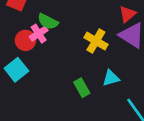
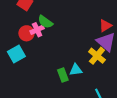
yellow cross: (96, 41) -> (97, 56), moved
cyan triangle: (111, 78) -> (76, 70), moved

